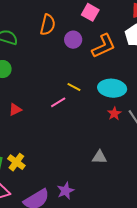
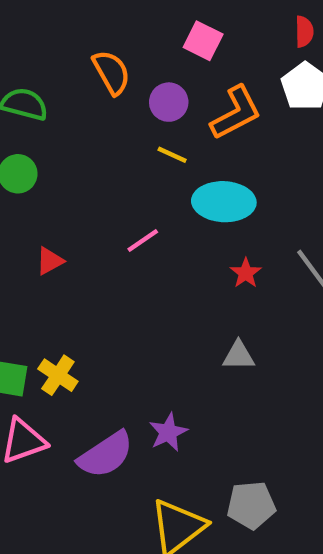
orange semicircle: (48, 25) -> (111, 72), turned -40
yellow line: (74, 87) -> (172, 155), moved
cyan ellipse: (112, 88) -> (224, 202), moved
red star: (114, 114) -> (246, 273), moved

